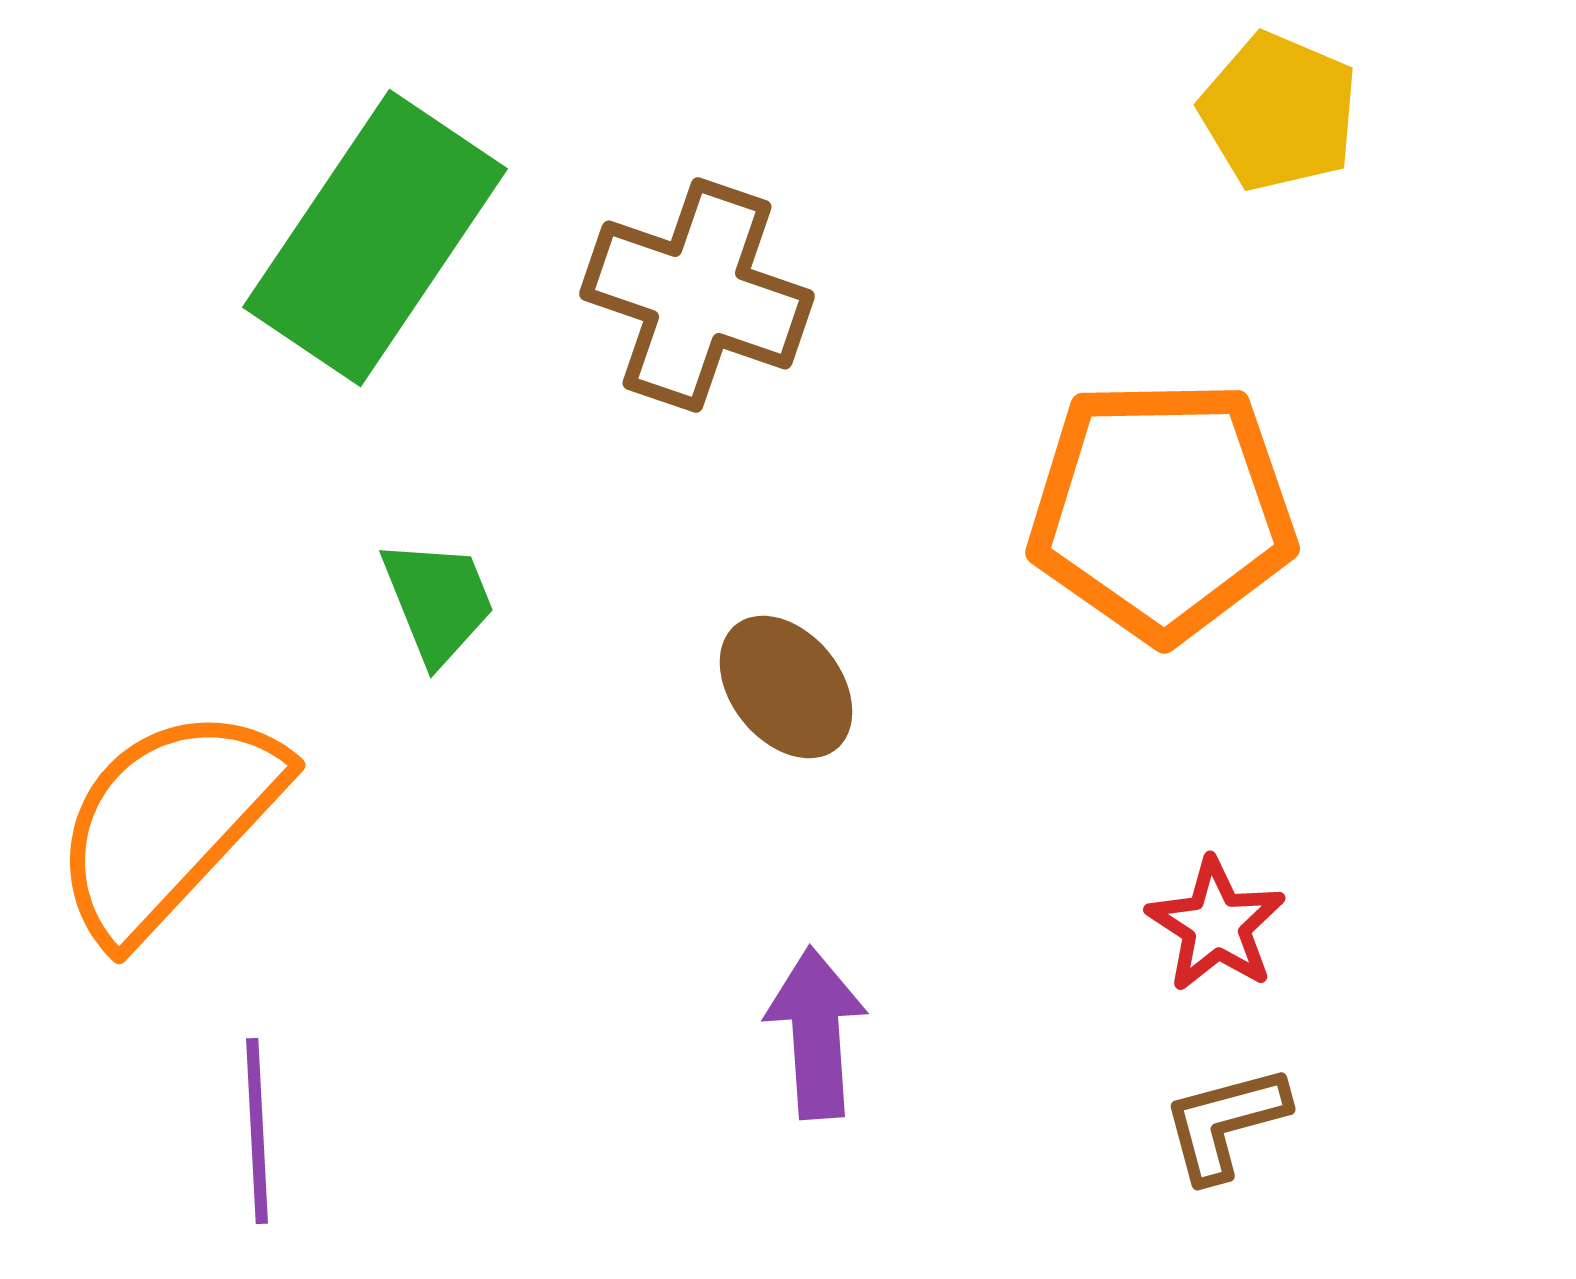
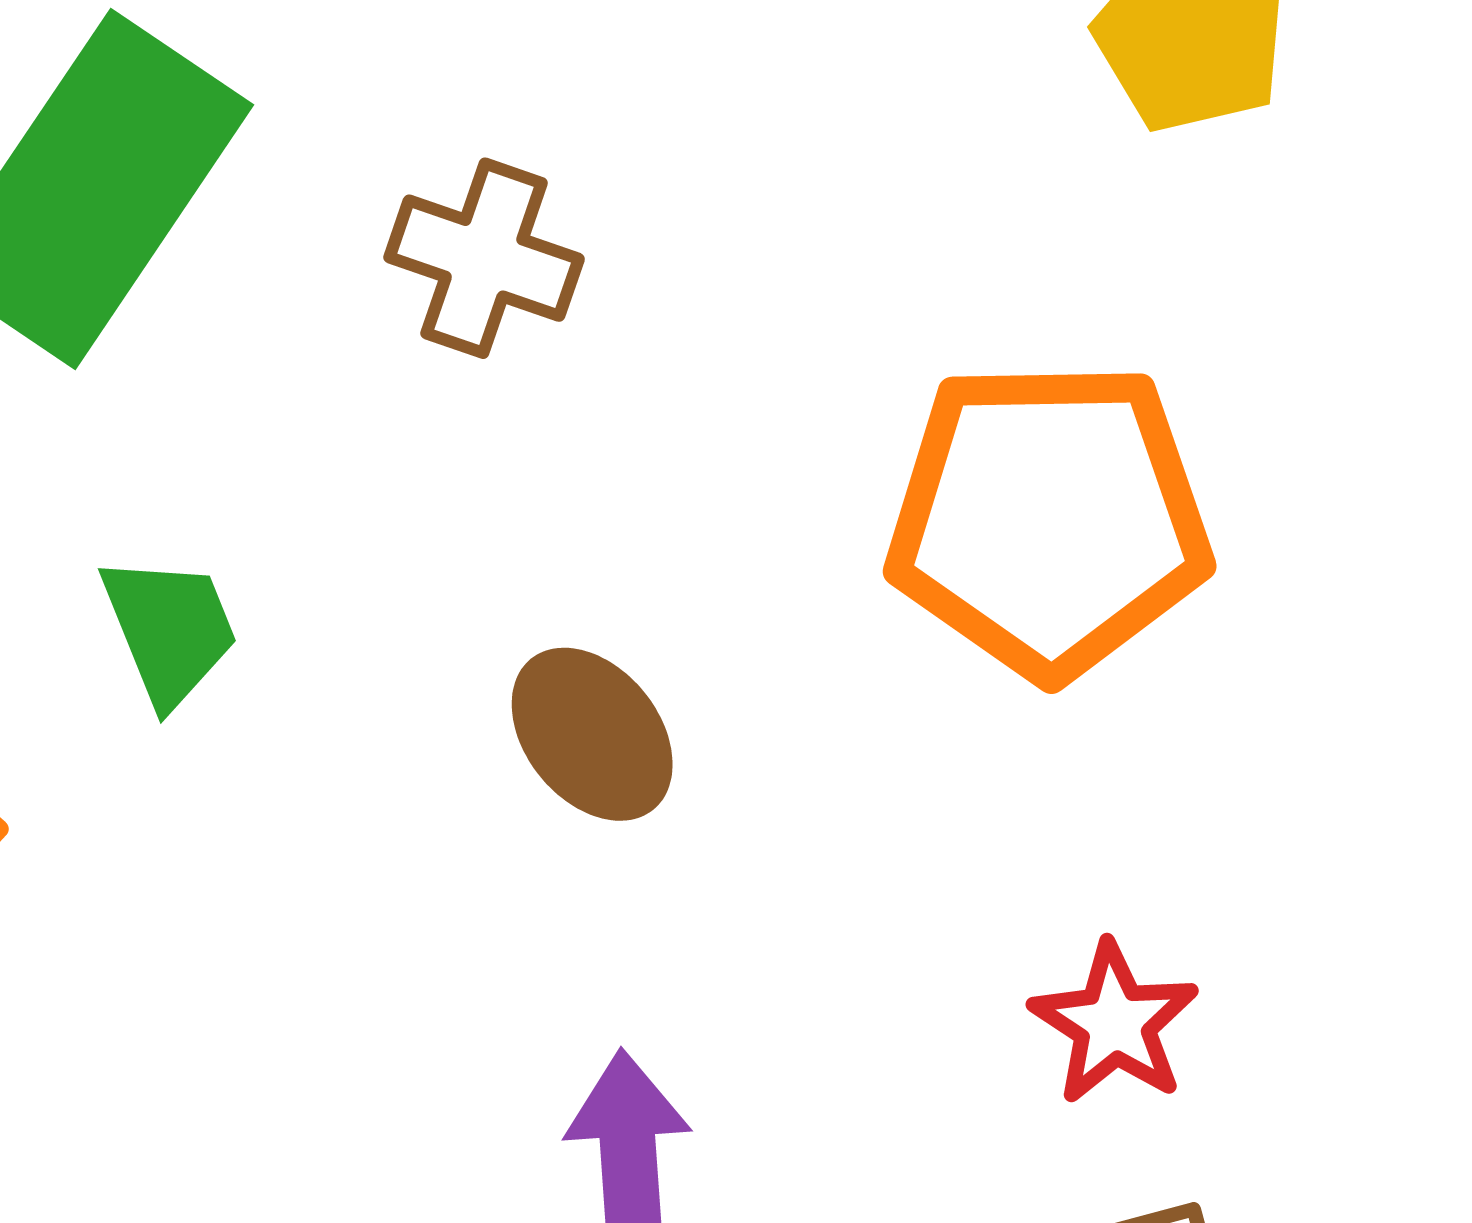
brown cross: (697, 295) -> (484, 258), size x0.7

